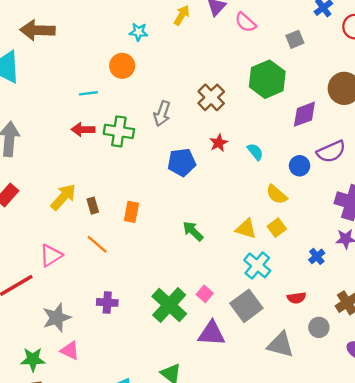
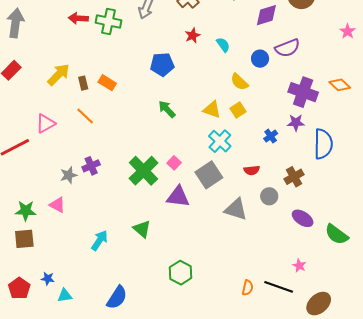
blue pentagon: (182, 162) -> (162, 64), moved
orange rectangle: (131, 212) -> (107, 83), moved, turned -72
purple cross: (107, 302) -> (91, 166), turned -30
gray star: (57, 318) -> (69, 175), moved, size x0.7

